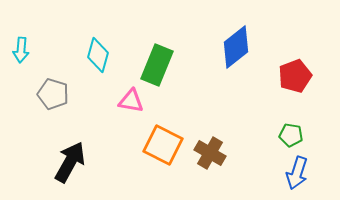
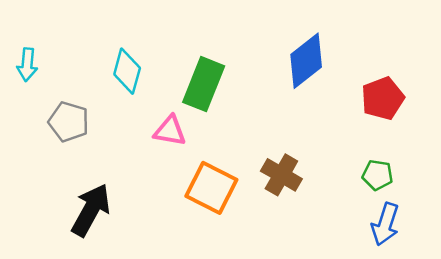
brown cross: (210, 153) -> (281, 175), moved

